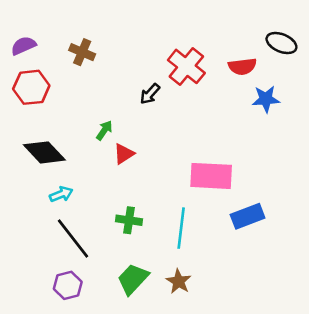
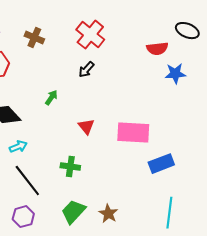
red cross: (186, 66) -> (90, 35), moved
red triangle: (124, 154) -> (86, 127), moved, turned -36
cyan line: (181, 228) -> (169, 213), moved

